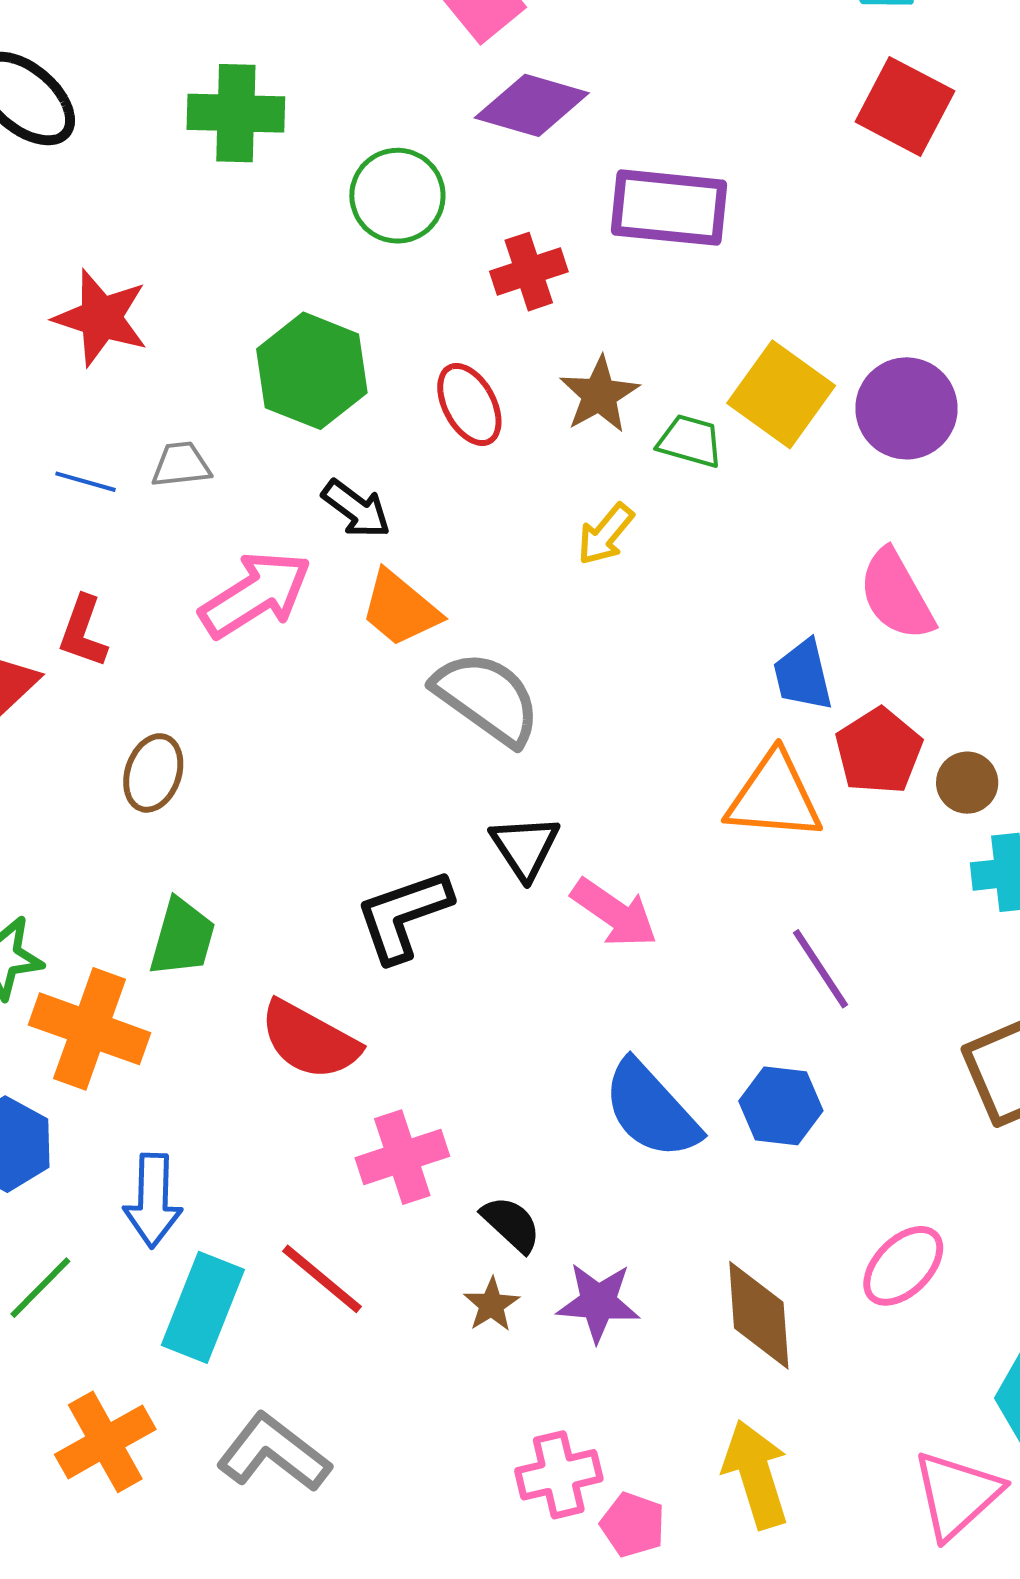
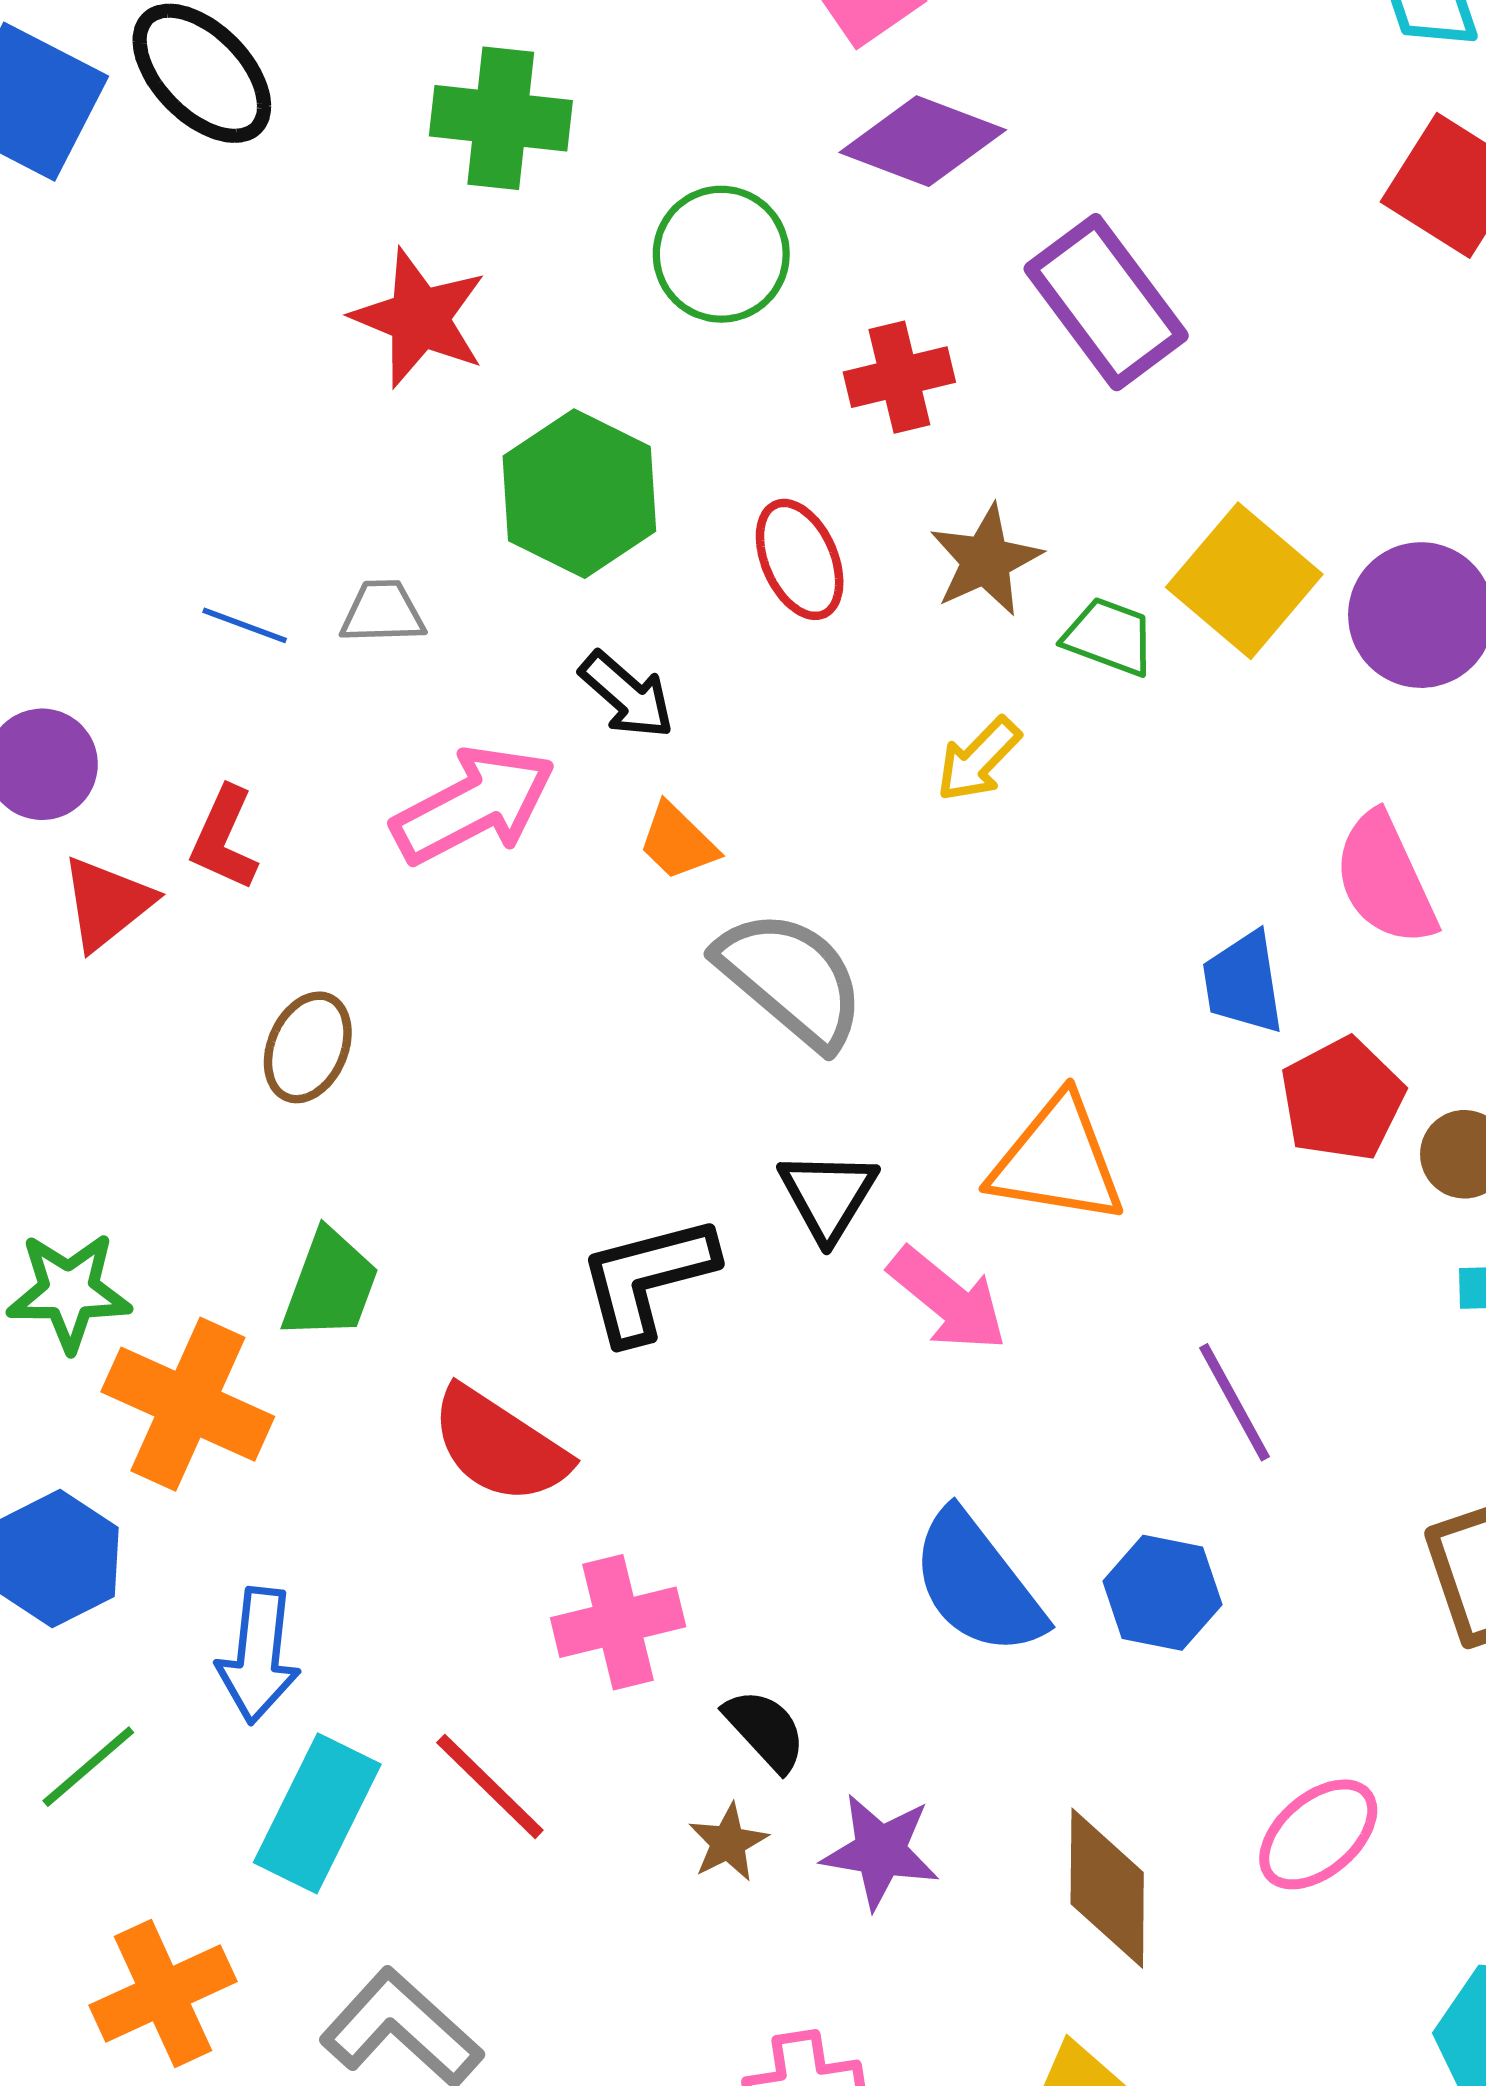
purple rectangle: (669, 208) -> (1106, 302), turned 43
red star: (101, 318) -> (419, 318), moved
orange trapezoid: (400, 609) -> (678, 842), size x0.7
orange triangle: (774, 797) -> (1057, 1161), moved

